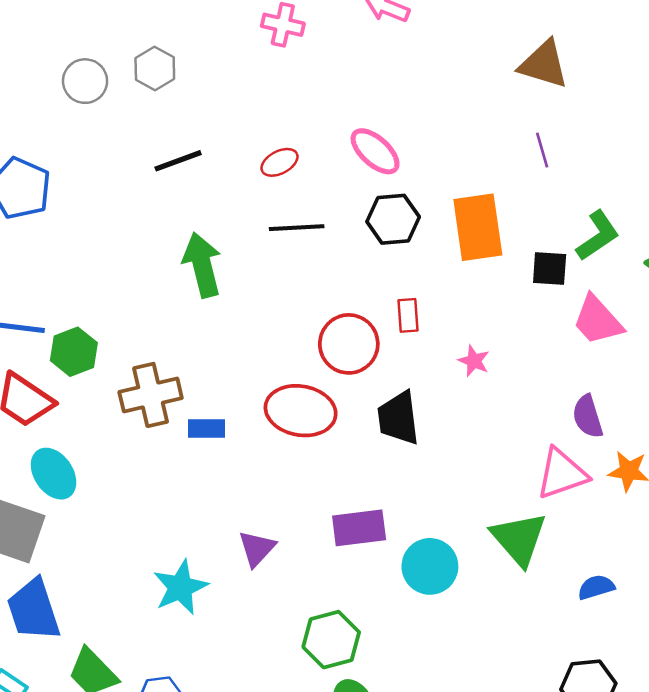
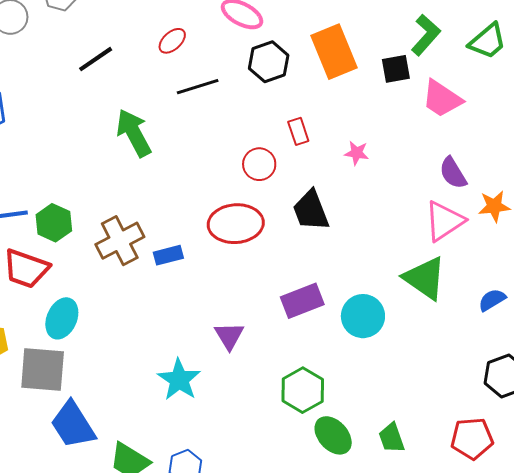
red circle: (349, 344) -> (259, 164), size x0.7
cyan ellipse: (54, 474) -> (62, 318), turned 72

